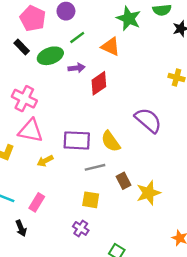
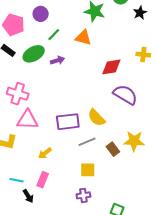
red diamond: (99, 83) -> (111, 67), moved, turned 35
yellow arrow: (45, 161) -> (45, 153), moved
yellow star: (148, 193) -> (134, 141), moved, turned 30
black arrow: (21, 228) -> (28, 196), moved
purple cross: (81, 228) -> (83, 195), turned -32

